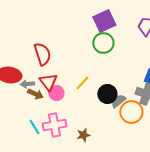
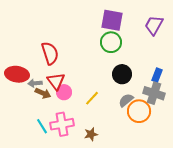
purple square: (104, 21) -> (112, 20), turned 35
yellow line: (82, 83) -> (92, 98), moved
black circle: (107, 94) -> (122, 74), moved

